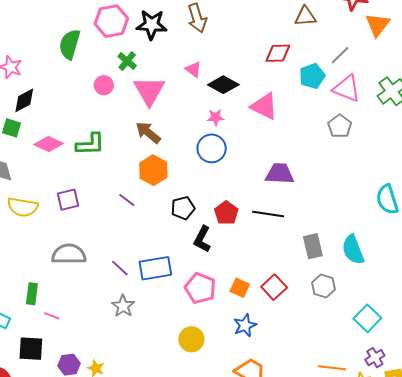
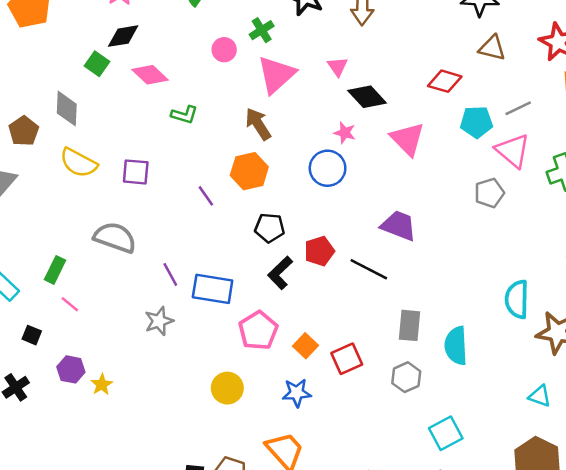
pink diamond: (49, 144) -> (150, 75), moved
green L-shape: (90, 144) -> (184, 115), size x0.7
black square: (31, 349) -> (32, 335), size x0.6

